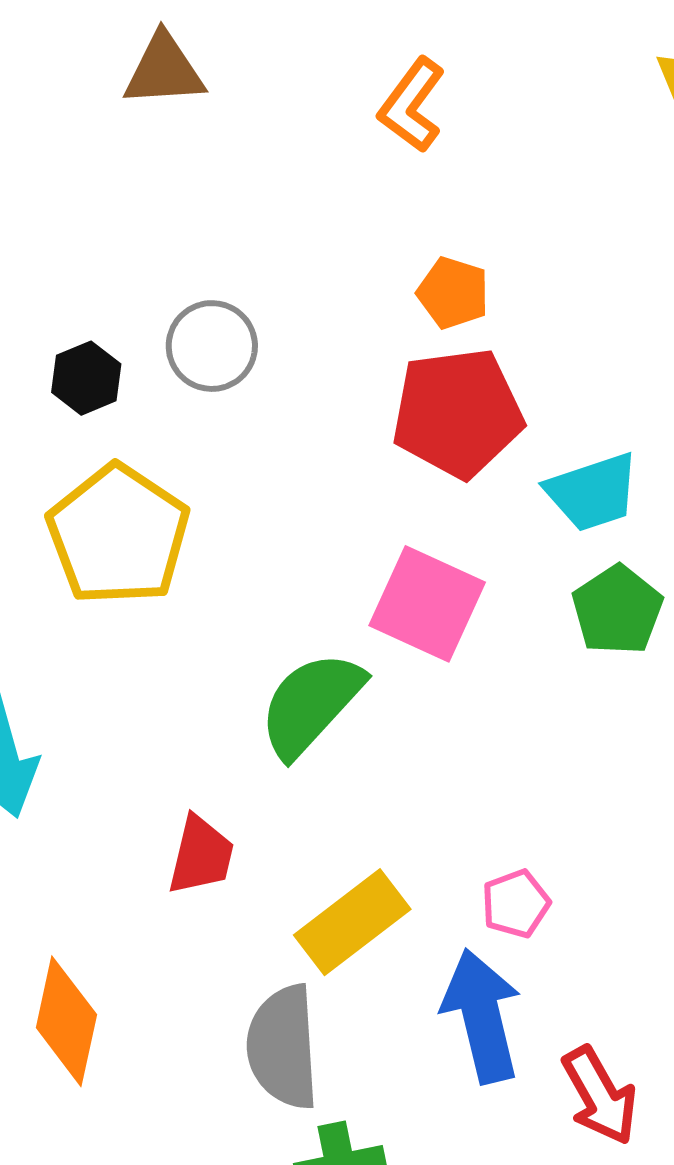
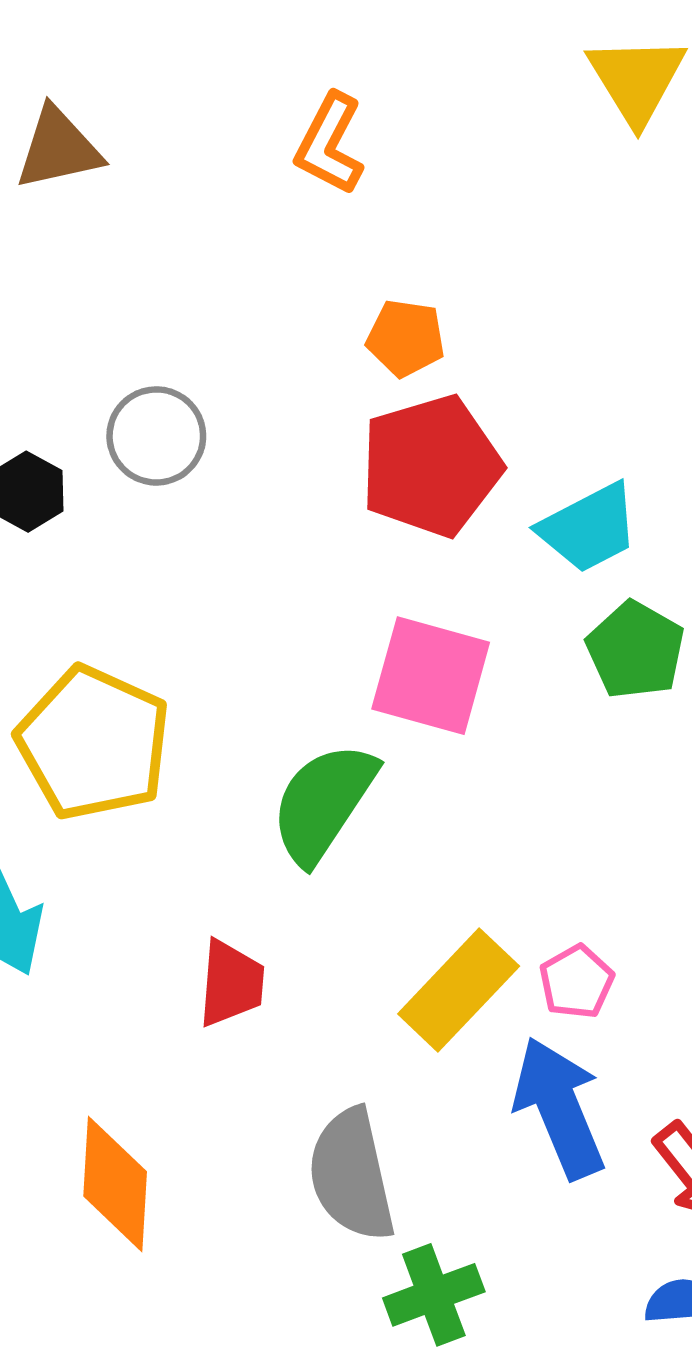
yellow pentagon: (118, 535) -> (94, 743), moved
yellow rectangle: (352, 922) -> (459, 990), moved

